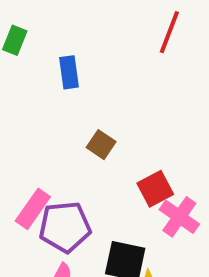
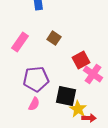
pink rectangle: (33, 209) -> (20, 42), moved

